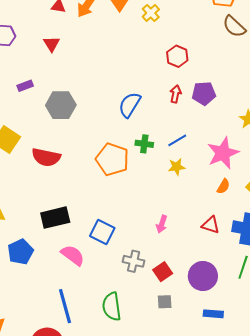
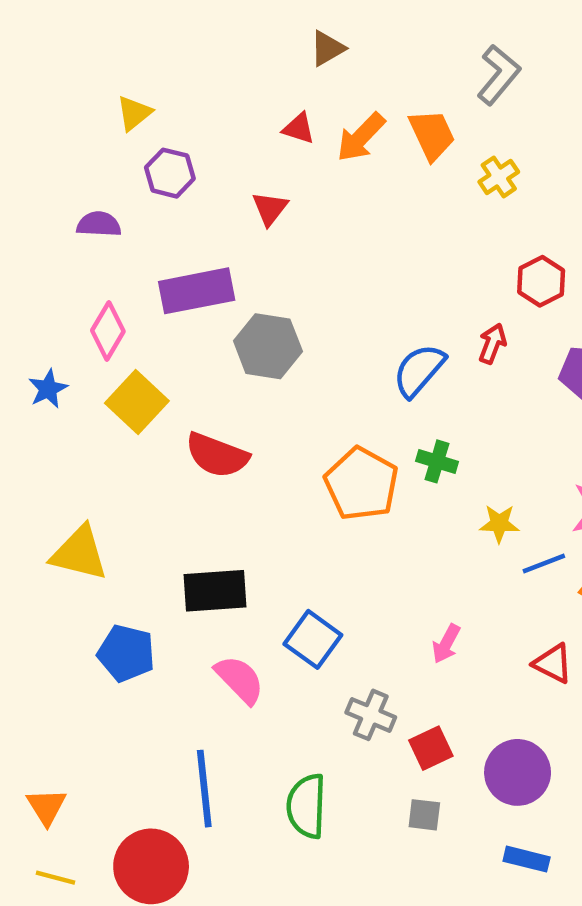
purple rectangle: (25, 86) -> (197, 291), size x2.0
red arrow: (175, 94) -> (492, 344), moved
blue line: (177, 140) -> (544, 563), moved
blue pentagon: (20, 252) -> (126, 653), turned 30

